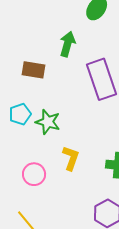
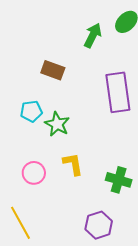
green arrow: (67, 44) -> (93, 35), moved
yellow L-shape: (71, 158) -> (73, 164), turned -40

